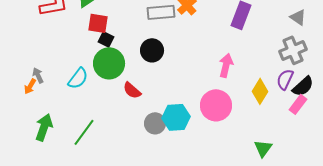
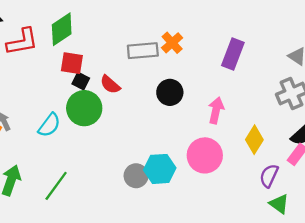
black circle: (152, 50) -> (170, 92), moved
purple semicircle: (285, 79) -> (269, 176), moved
red semicircle: (132, 90) -> (110, 84), moved
green triangle: (263, 148) -> (279, 204), moved, turned -30

